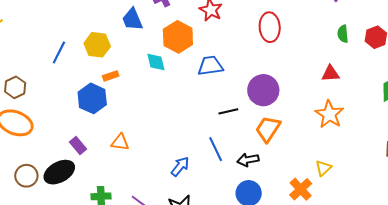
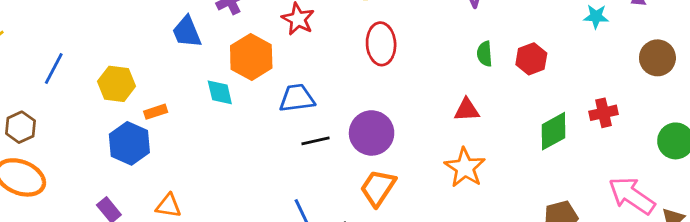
yellow hexagon: (97, 45) -> (117, 84), moved
blue line: (59, 52) -> (54, 69), moved
black line: (228, 111) -> (315, 141), moved

